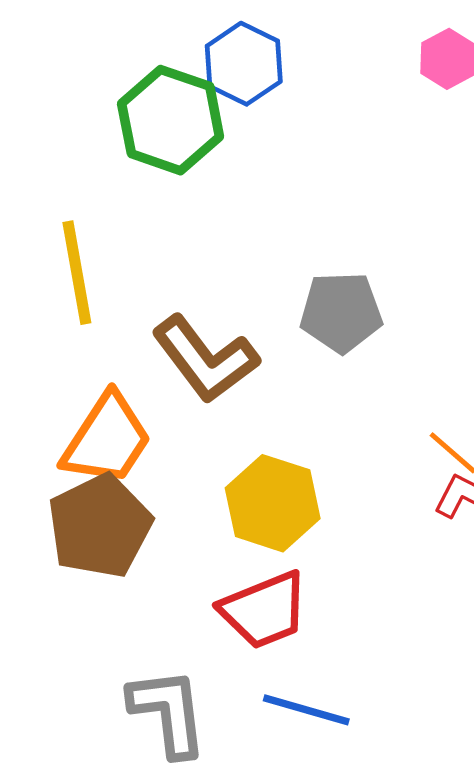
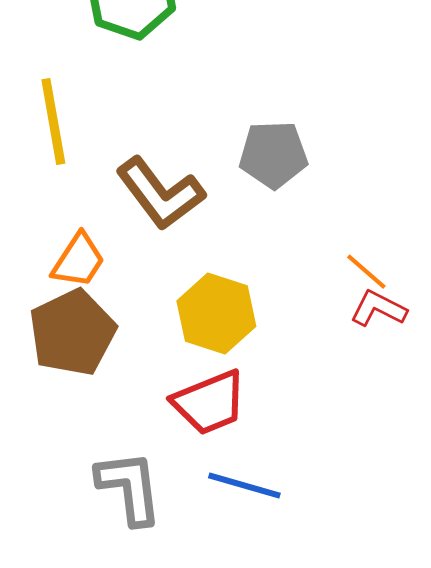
orange trapezoid: (107, 440) -> (78, 261), size x0.7

